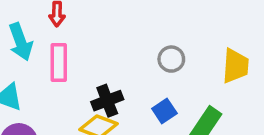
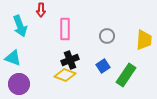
pink rectangle: (59, 63) -> (65, 29), moved

